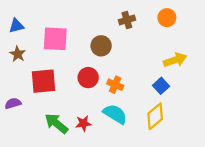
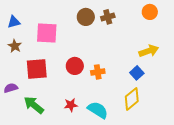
orange circle: (167, 18) -> (150, 12), moved
brown circle: (101, 46) -> (86, 17), moved
orange cross: (115, 85) -> (98, 72), turned -32
cyan semicircle: (115, 114) -> (98, 110), moved
green arrow: (56, 123) -> (34, 105), moved

